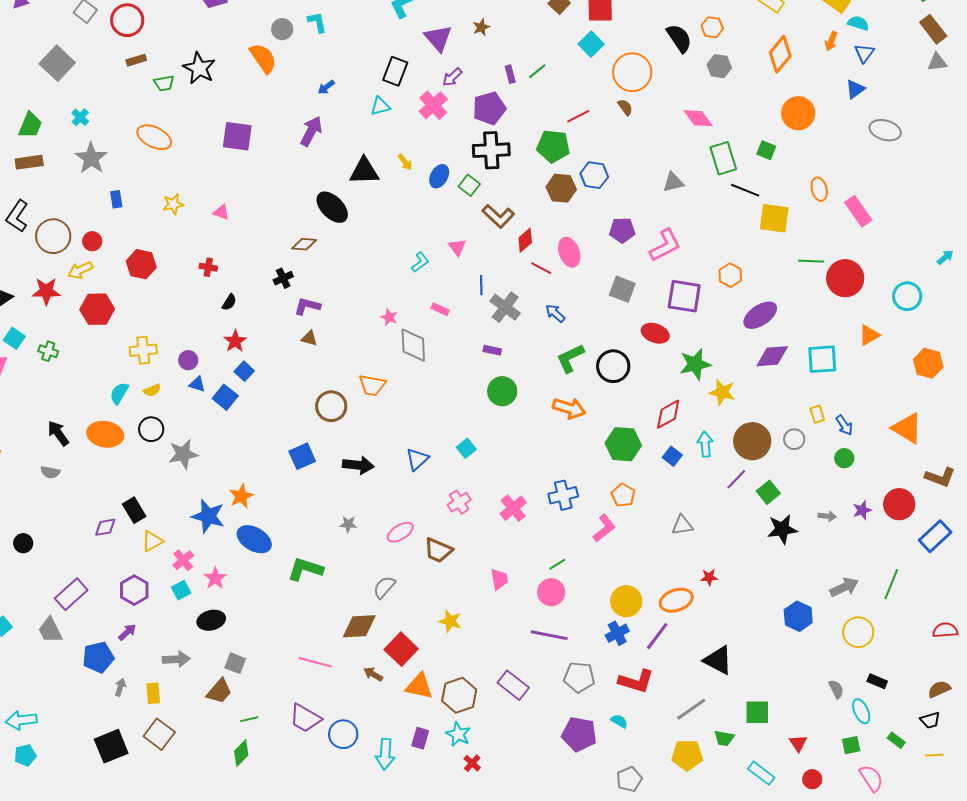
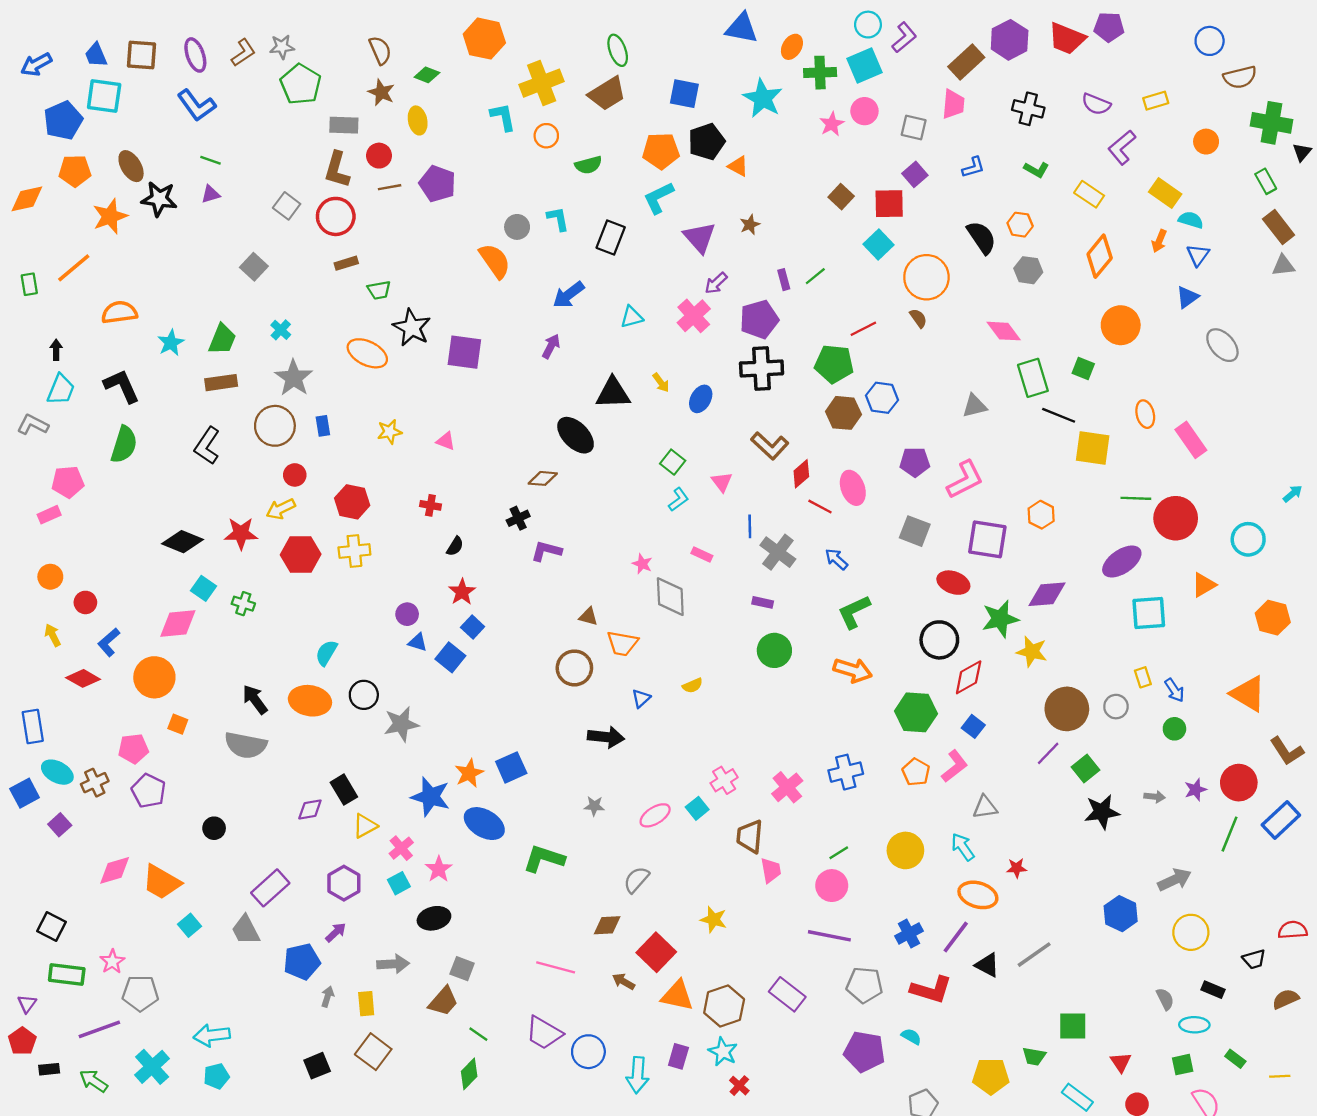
gray square: (57, 63) -> (254, 267), size x0.7
black star: (199, 68) -> (412, 328), moved
black rectangle: (395, 71) -> (611, 237), moved
blue arrow: (326, 87) -> (569, 295), size x1.6
gray ellipse: (885, 130) -> (1222, 345), turned 32
purple arrow: (311, 131) -> (551, 346), size x0.7
green square: (469, 185) -> (673, 462), moved
brown circle: (53, 236) -> (275, 426), moved
purple ellipse: (760, 315) -> (1122, 562), moved
brown triangle: (309, 338) -> (588, 616), moved
yellow cross: (143, 350) -> (354, 551), moved
purple diamond: (772, 356) -> (1047, 594), moved
black circle: (613, 366) -> (939, 640), moved
yellow semicircle: (152, 390) -> (693, 686), moved
cyan arrow: (705, 444) -> (963, 847), moved, turned -30
cyan square: (466, 448) -> (697, 808), moved
blue square: (302, 456) -> (511, 767), moved
blue triangle: (417, 459) -> (641, 698), moved, size x0.7
gray semicircle: (50, 472) -> (246, 745), size x1.8
brown L-shape: (940, 477) -> (1287, 751), turned 36
pink L-shape: (604, 528) -> (955, 766), moved
brown trapezoid: (438, 550) -> (750, 836), moved, turned 72
green line: (891, 584) -> (1229, 834), moved
orange ellipse: (676, 600) -> (978, 895), turned 36
yellow circle: (626, 601) -> (905, 850), moved
brown diamond: (359, 626) -> (607, 925), size x0.7
black triangle: (718, 660) -> (987, 965), moved, size x0.7
gray line: (691, 709) -> (1034, 955), moved
cyan ellipse: (861, 711) -> (1194, 1025), turned -65
green line: (249, 719) -> (478, 1034), turned 48
black trapezoid: (930, 720) -> (1254, 959), moved
black square: (111, 746) -> (317, 1066), size x0.7

